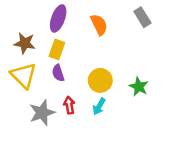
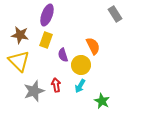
orange semicircle: (99, 25) -> (93, 46), moved
purple semicircle: (58, 73) -> (63, 55), moved
green star: (139, 87) -> (102, 101), moved

